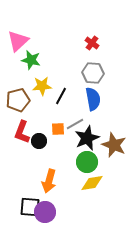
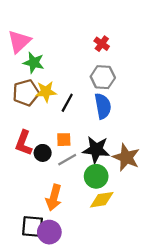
brown pentagon: (18, 100) -> (26, 93), moved
gray line: (75, 124) -> (67, 160), moved
black star: (87, 138) -> (96, 150), turned 30

